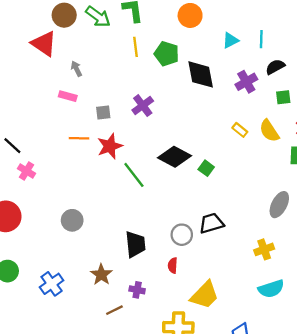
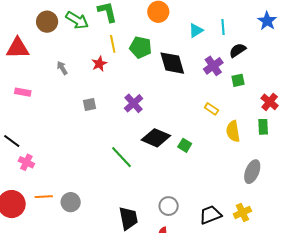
red triangle: (44, 44) -> (18, 48), moved, turned -30
pink rectangle: (68, 96) -> (23, 92), moved
green square: (283, 97) -> (238, 80), moved
purple cross: (143, 106) -> (134, 103), moved
yellow semicircle: (269, 131) -> (233, 131), moved, turned 30
orange line: (79, 138) -> (44, 197), moved
red star: (110, 146) -> (99, 64), moved, size x0.7
black trapezoid: (211, 223) -> (210, 215), moved

